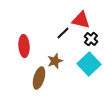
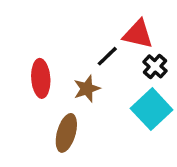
brown star: (55, 61) -> (87, 89), moved

